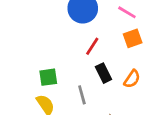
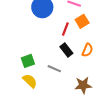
red line: (92, 46) -> (65, 29), moved
gray line: (82, 95) -> (54, 69), turned -40

